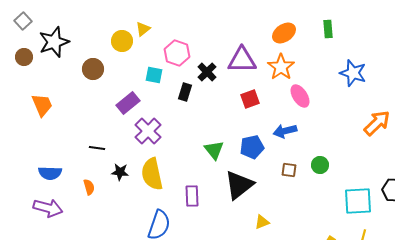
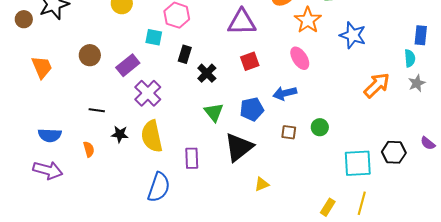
orange star: (281, 67) -> (308, 20), moved
brown circle: (93, 69) -> (90, 55), moved
black cross: (207, 72) -> (207, 73), moved

